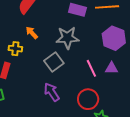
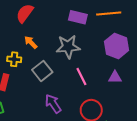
gray square: (54, 62) -> (42, 71), moved
pink line: (91, 68) -> (81, 76), moved

